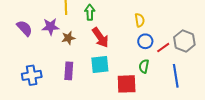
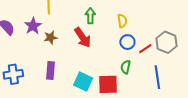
green arrow: (90, 12) -> (90, 16), moved
purple star: (51, 27) -> (33, 26), turned -30
cyan square: (100, 64) -> (83, 82), moved, turned 30

